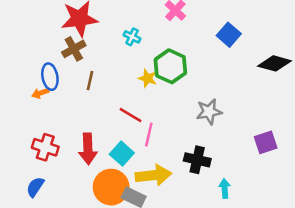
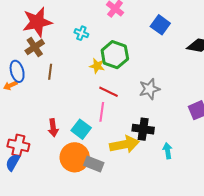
red line: (131, 115) -> (108, 92), moved
red cross: (45, 147) -> (18, 145), moved
red arrow: (88, 149) -> (53, 128), size x0.7
yellow arrow: (153, 175) -> (124, 144), moved

